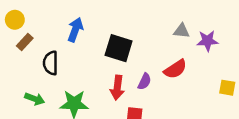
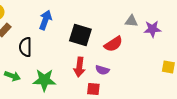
red semicircle: (175, 69) -> (113, 44), moved
purple semicircle: (144, 81) -> (102, 70), moved, turned 80

